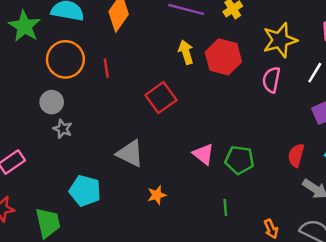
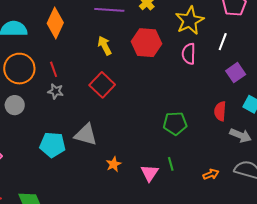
yellow arrow: (186, 52) -> (105, 46), moved
gray star: (63, 129) -> (56, 91), moved
pink triangle: (203, 154) -> (150, 173), moved, turned 36
cyan pentagon: (85, 191) -> (53, 145), moved
orange arrow: (271, 229) -> (211, 174), turned -77

